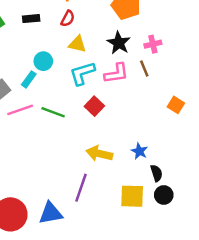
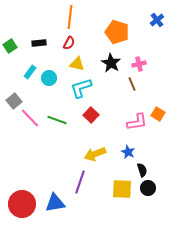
pink L-shape: (116, 73) -> (137, 122), moved
cyan rectangle: (29, 79) -> (30, 72), moved
pink line: (20, 110) -> (30, 118), turned 65
yellow arrow: (99, 154) -> (95, 154), turned -35

